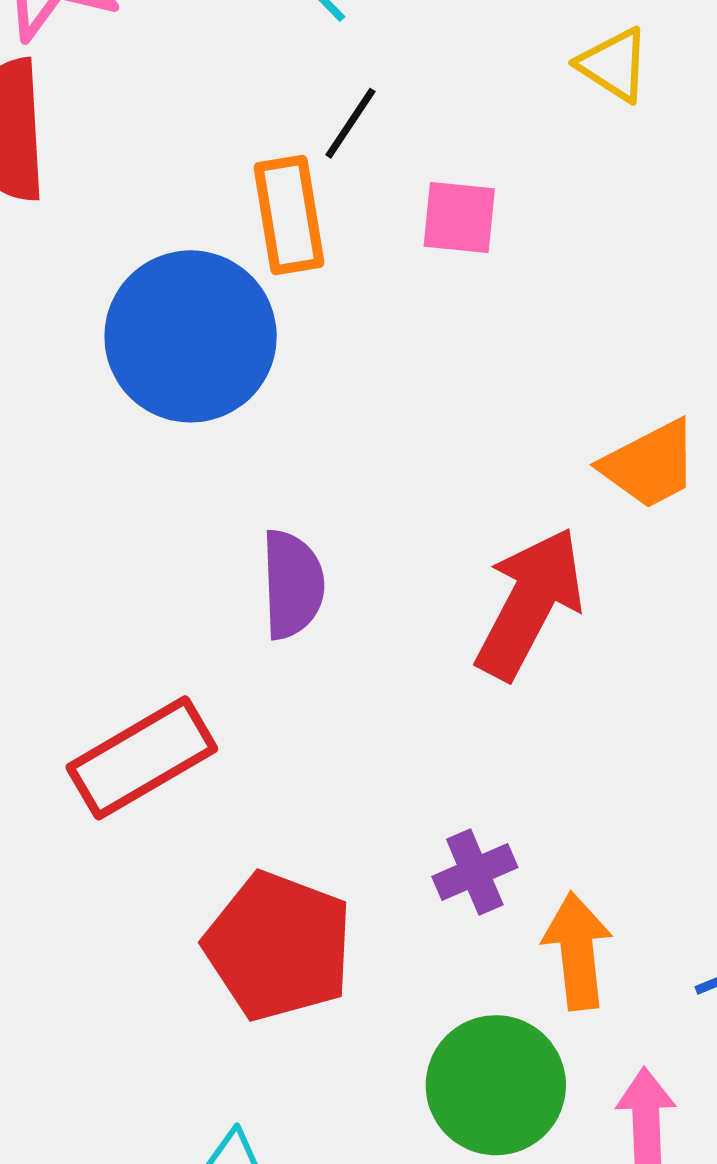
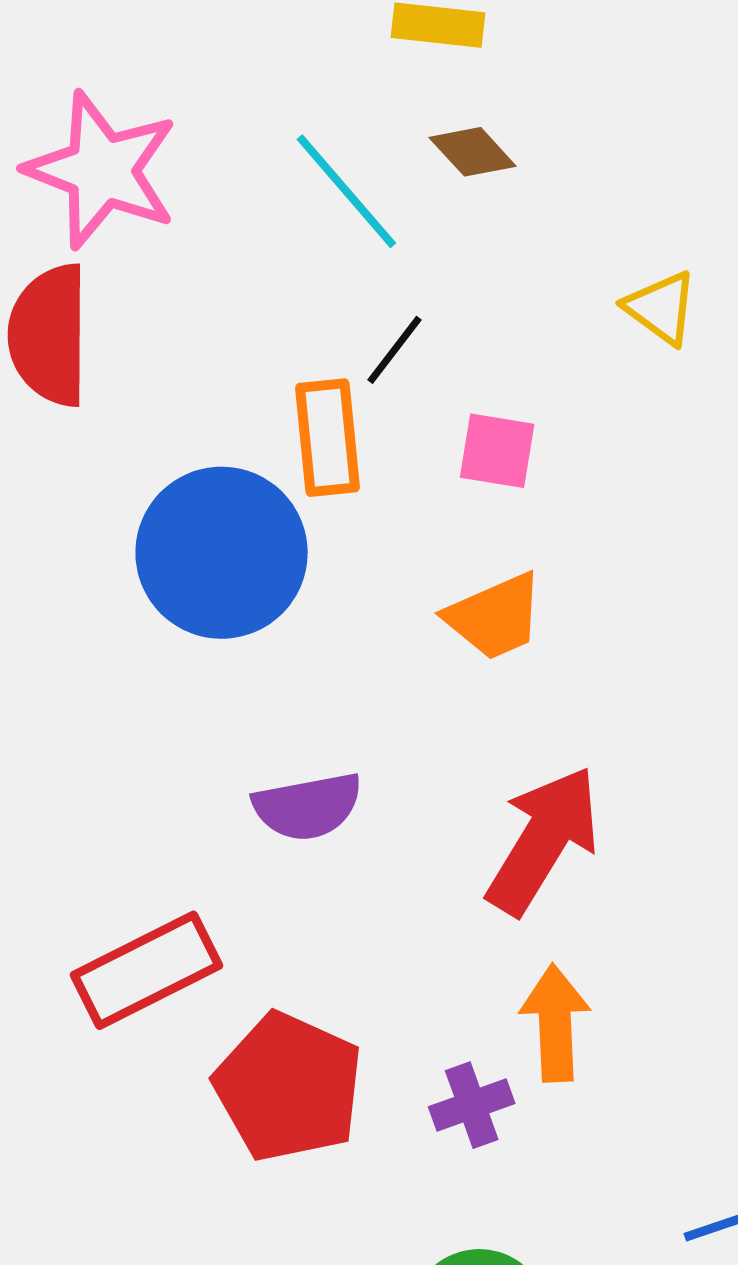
orange trapezoid: (650, 464) -> (495, 617), moved
purple semicircle: (292, 584) -> (308, 807), turned 78
red pentagon: (278, 946) -> (289, 1087), moved
orange arrow: (577, 951) -> (555, 1023), moved

